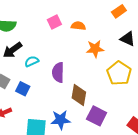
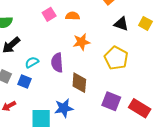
orange star: (95, 49) -> (81, 42), moved
cyan semicircle: (32, 61) -> (32, 62), moved
purple square: (97, 116) -> (111, 101), moved

